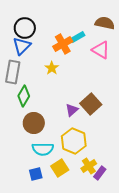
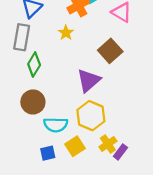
brown square: (91, 104) -> (110, 51), moved
purple triangle: (72, 110) -> (89, 80), size x1.6
brown circle: (34, 123) -> (33, 102), moved

